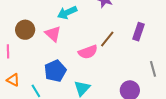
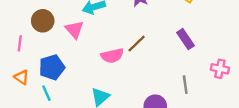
purple rectangle: (139, 32) -> (185, 39), moved, turned -60
blue pentagon: (55, 71) -> (52, 67), moved

